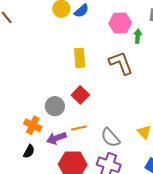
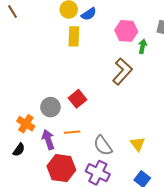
yellow rectangle: (80, 58) -> (74, 36), moved
brown L-shape: (121, 63) -> (122, 71), turned 56
purple arrow: (56, 138) -> (48, 140), turned 84

